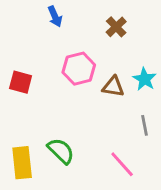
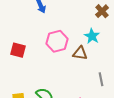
brown cross: (116, 27) -> (102, 11), moved
cyan star: (145, 79) -> (92, 36), moved

